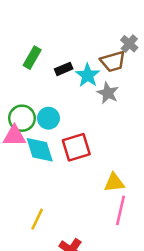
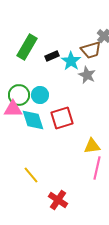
green rectangle: (32, 58) -> (27, 47), size x1.4
yellow line: (37, 219) -> (31, 175), turned -66

